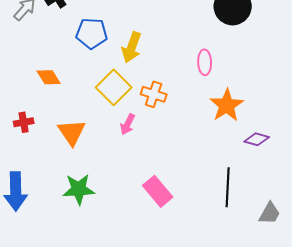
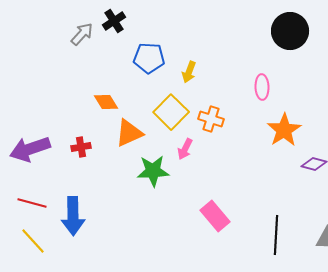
yellow arrow: (132, 47) -> (189, 72), size x0.7
orange triangle: (72, 132) -> (129, 133), moved, turned 40
black line: (228, 187) -> (276, 235), moved
green star: (79, 189) -> (153, 171), moved

